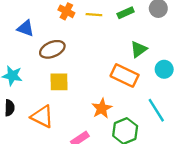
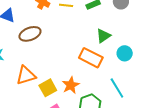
yellow square: (59, 82) -> (48, 88), moved, turned -30
orange triangle: (42, 116) -> (26, 75), moved, turned -45

